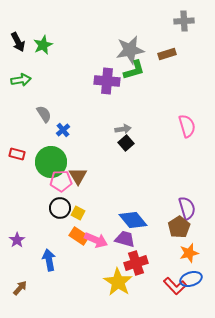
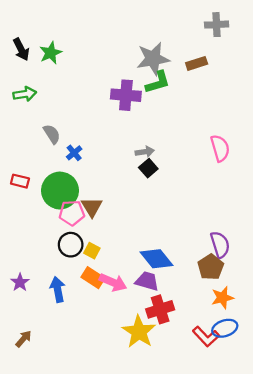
blue arrow: (49, 260) -> (58, 289), moved

